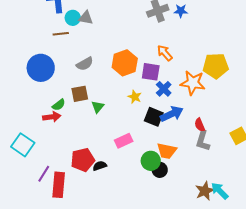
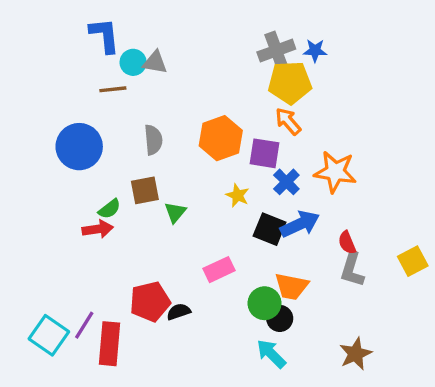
gray semicircle: (85, 64) -> (153, 140), turned -66
yellow pentagon: (216, 66) -> (290, 83), moved
cyan square: (23, 145) -> (49, 335), moved
cyan arrow: (220, 191) -> (271, 354), moved

